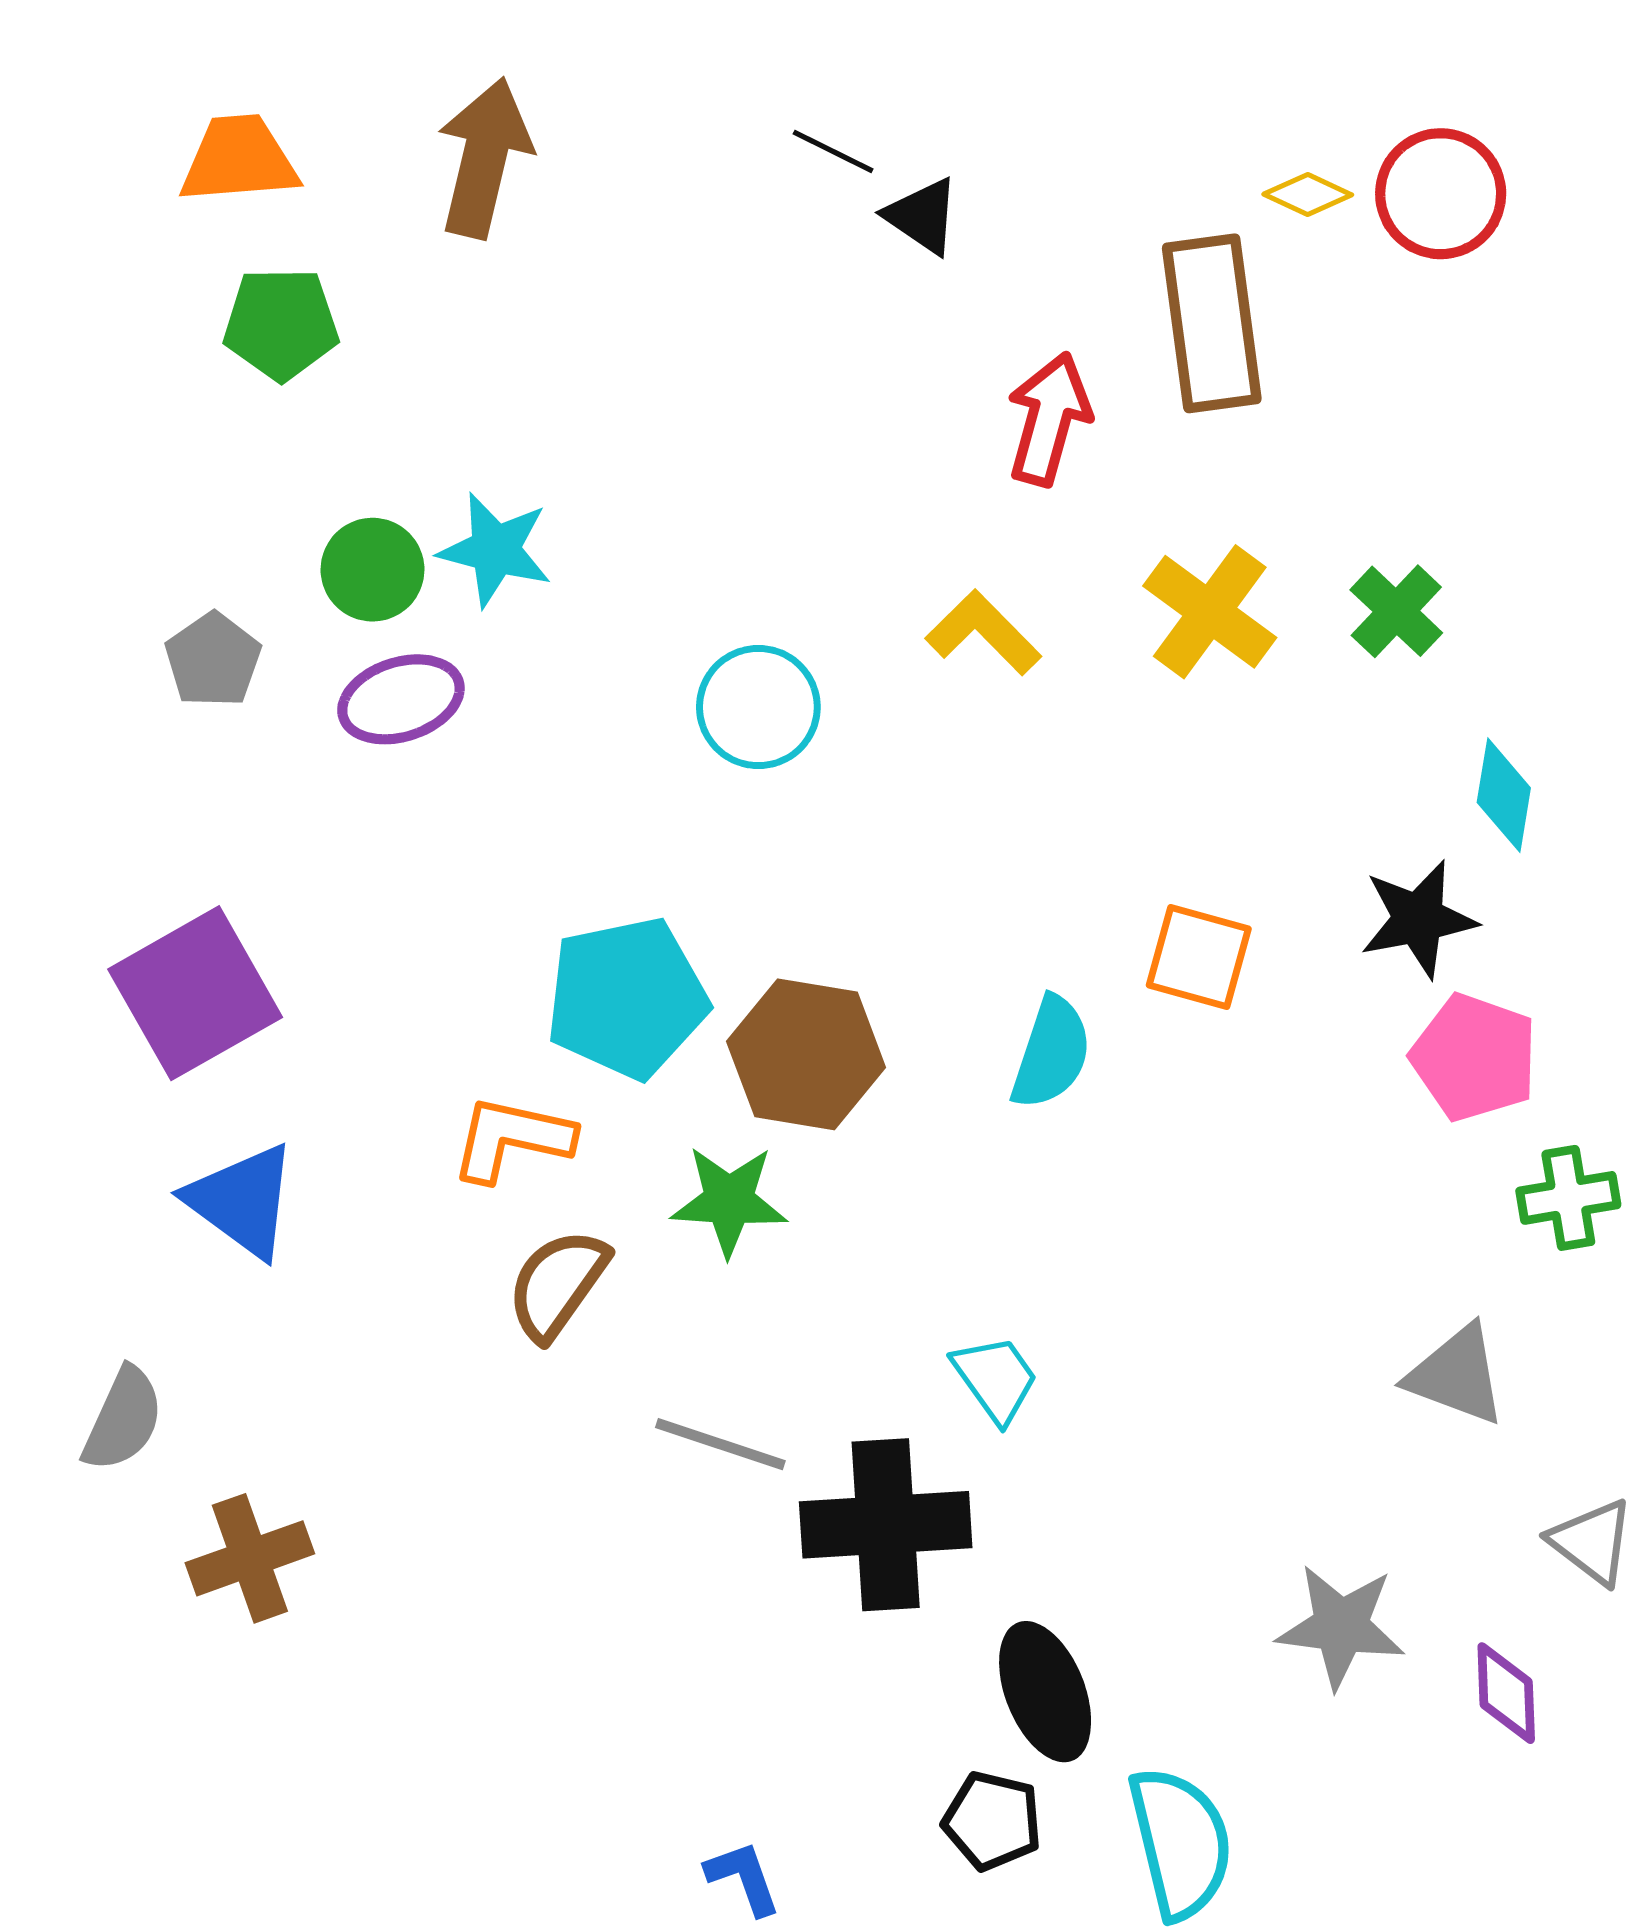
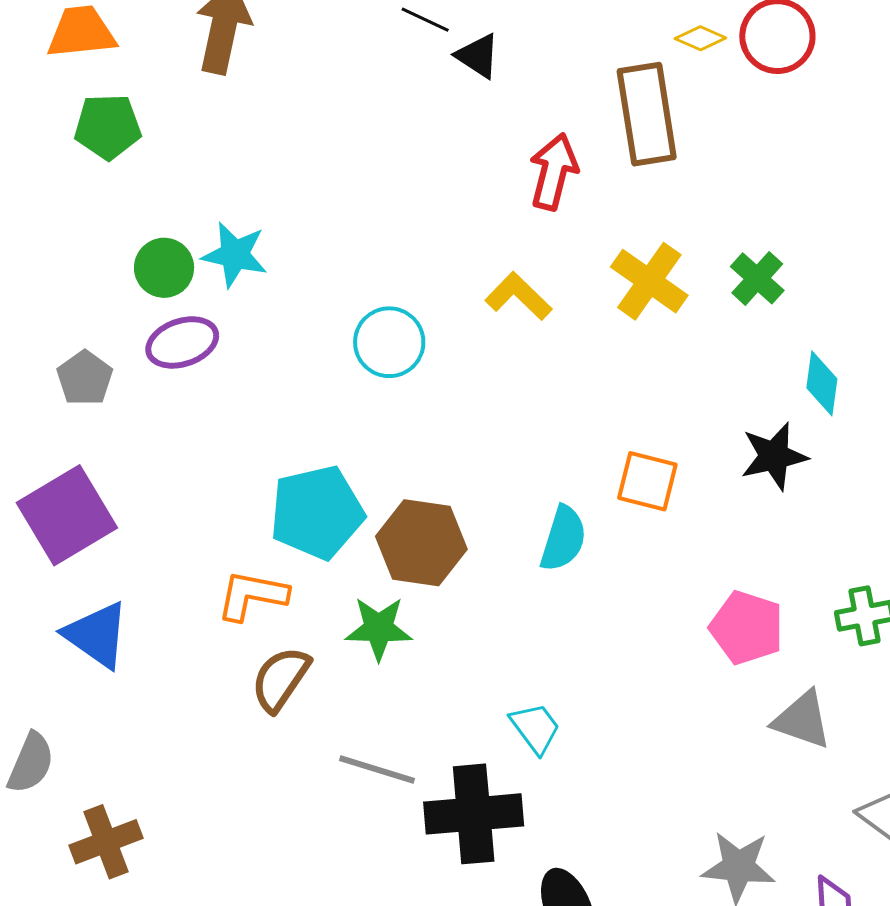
gray pentagon: (213, 660) -> (85, 378), moved
pink pentagon: (1474, 1057) -> (747, 628), moved

